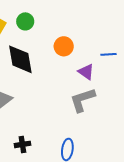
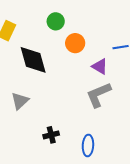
green circle: (25, 21) -> (56, 21), moved
black cross: (22, 144) -> (51, 135), moved

